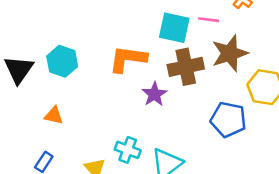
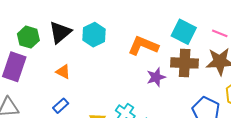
pink line: (209, 20) -> (220, 33), moved
orange triangle: (54, 115) -> (63, 72), moved

